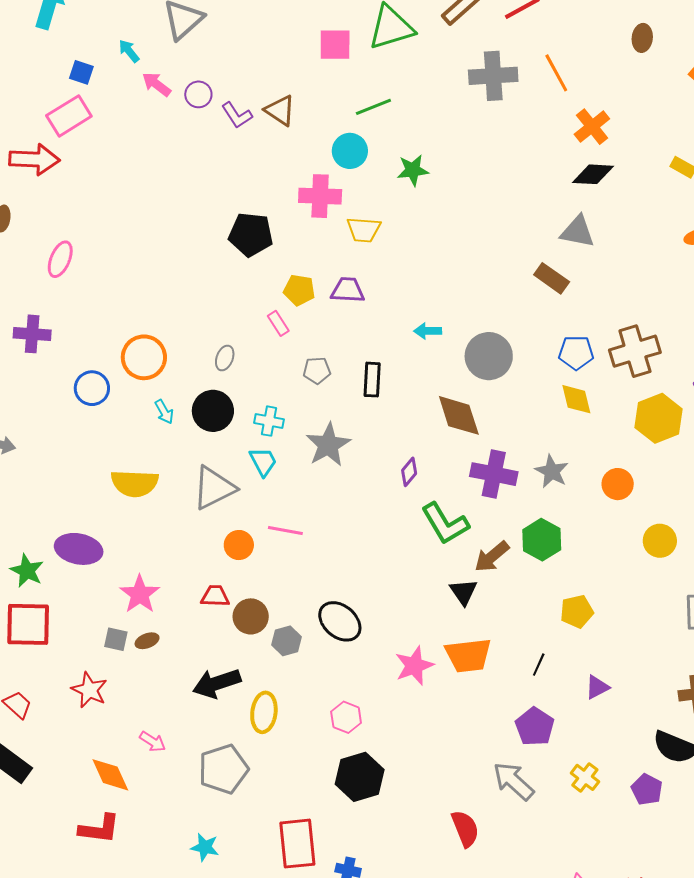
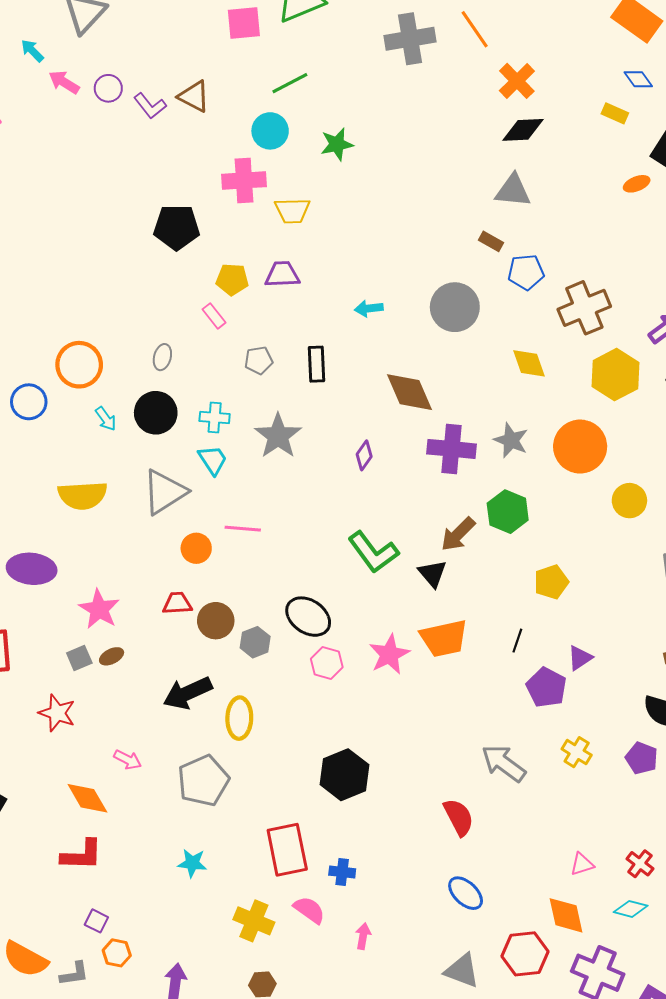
brown rectangle: (552, 278) -> (491, 241), size x0.7
blue pentagon: (576, 353) -> (526, 272), moved
gray circle: (489, 356) -> (455, 307), moved
orange circle: (618, 484) -> (580, 447), size x1.6
green L-shape: (445, 524) -> (373, 552), moved
gray square: (116, 639) -> (79, 658), turned -30
pink hexagon: (346, 717) -> (327, 663), moved
purple pentagon: (535, 727) -> (546, 687), moved

